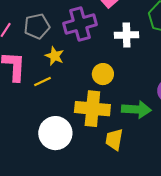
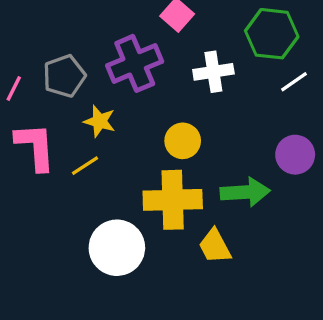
yellow trapezoid: (114, 140) -> (215, 246), turned -30

